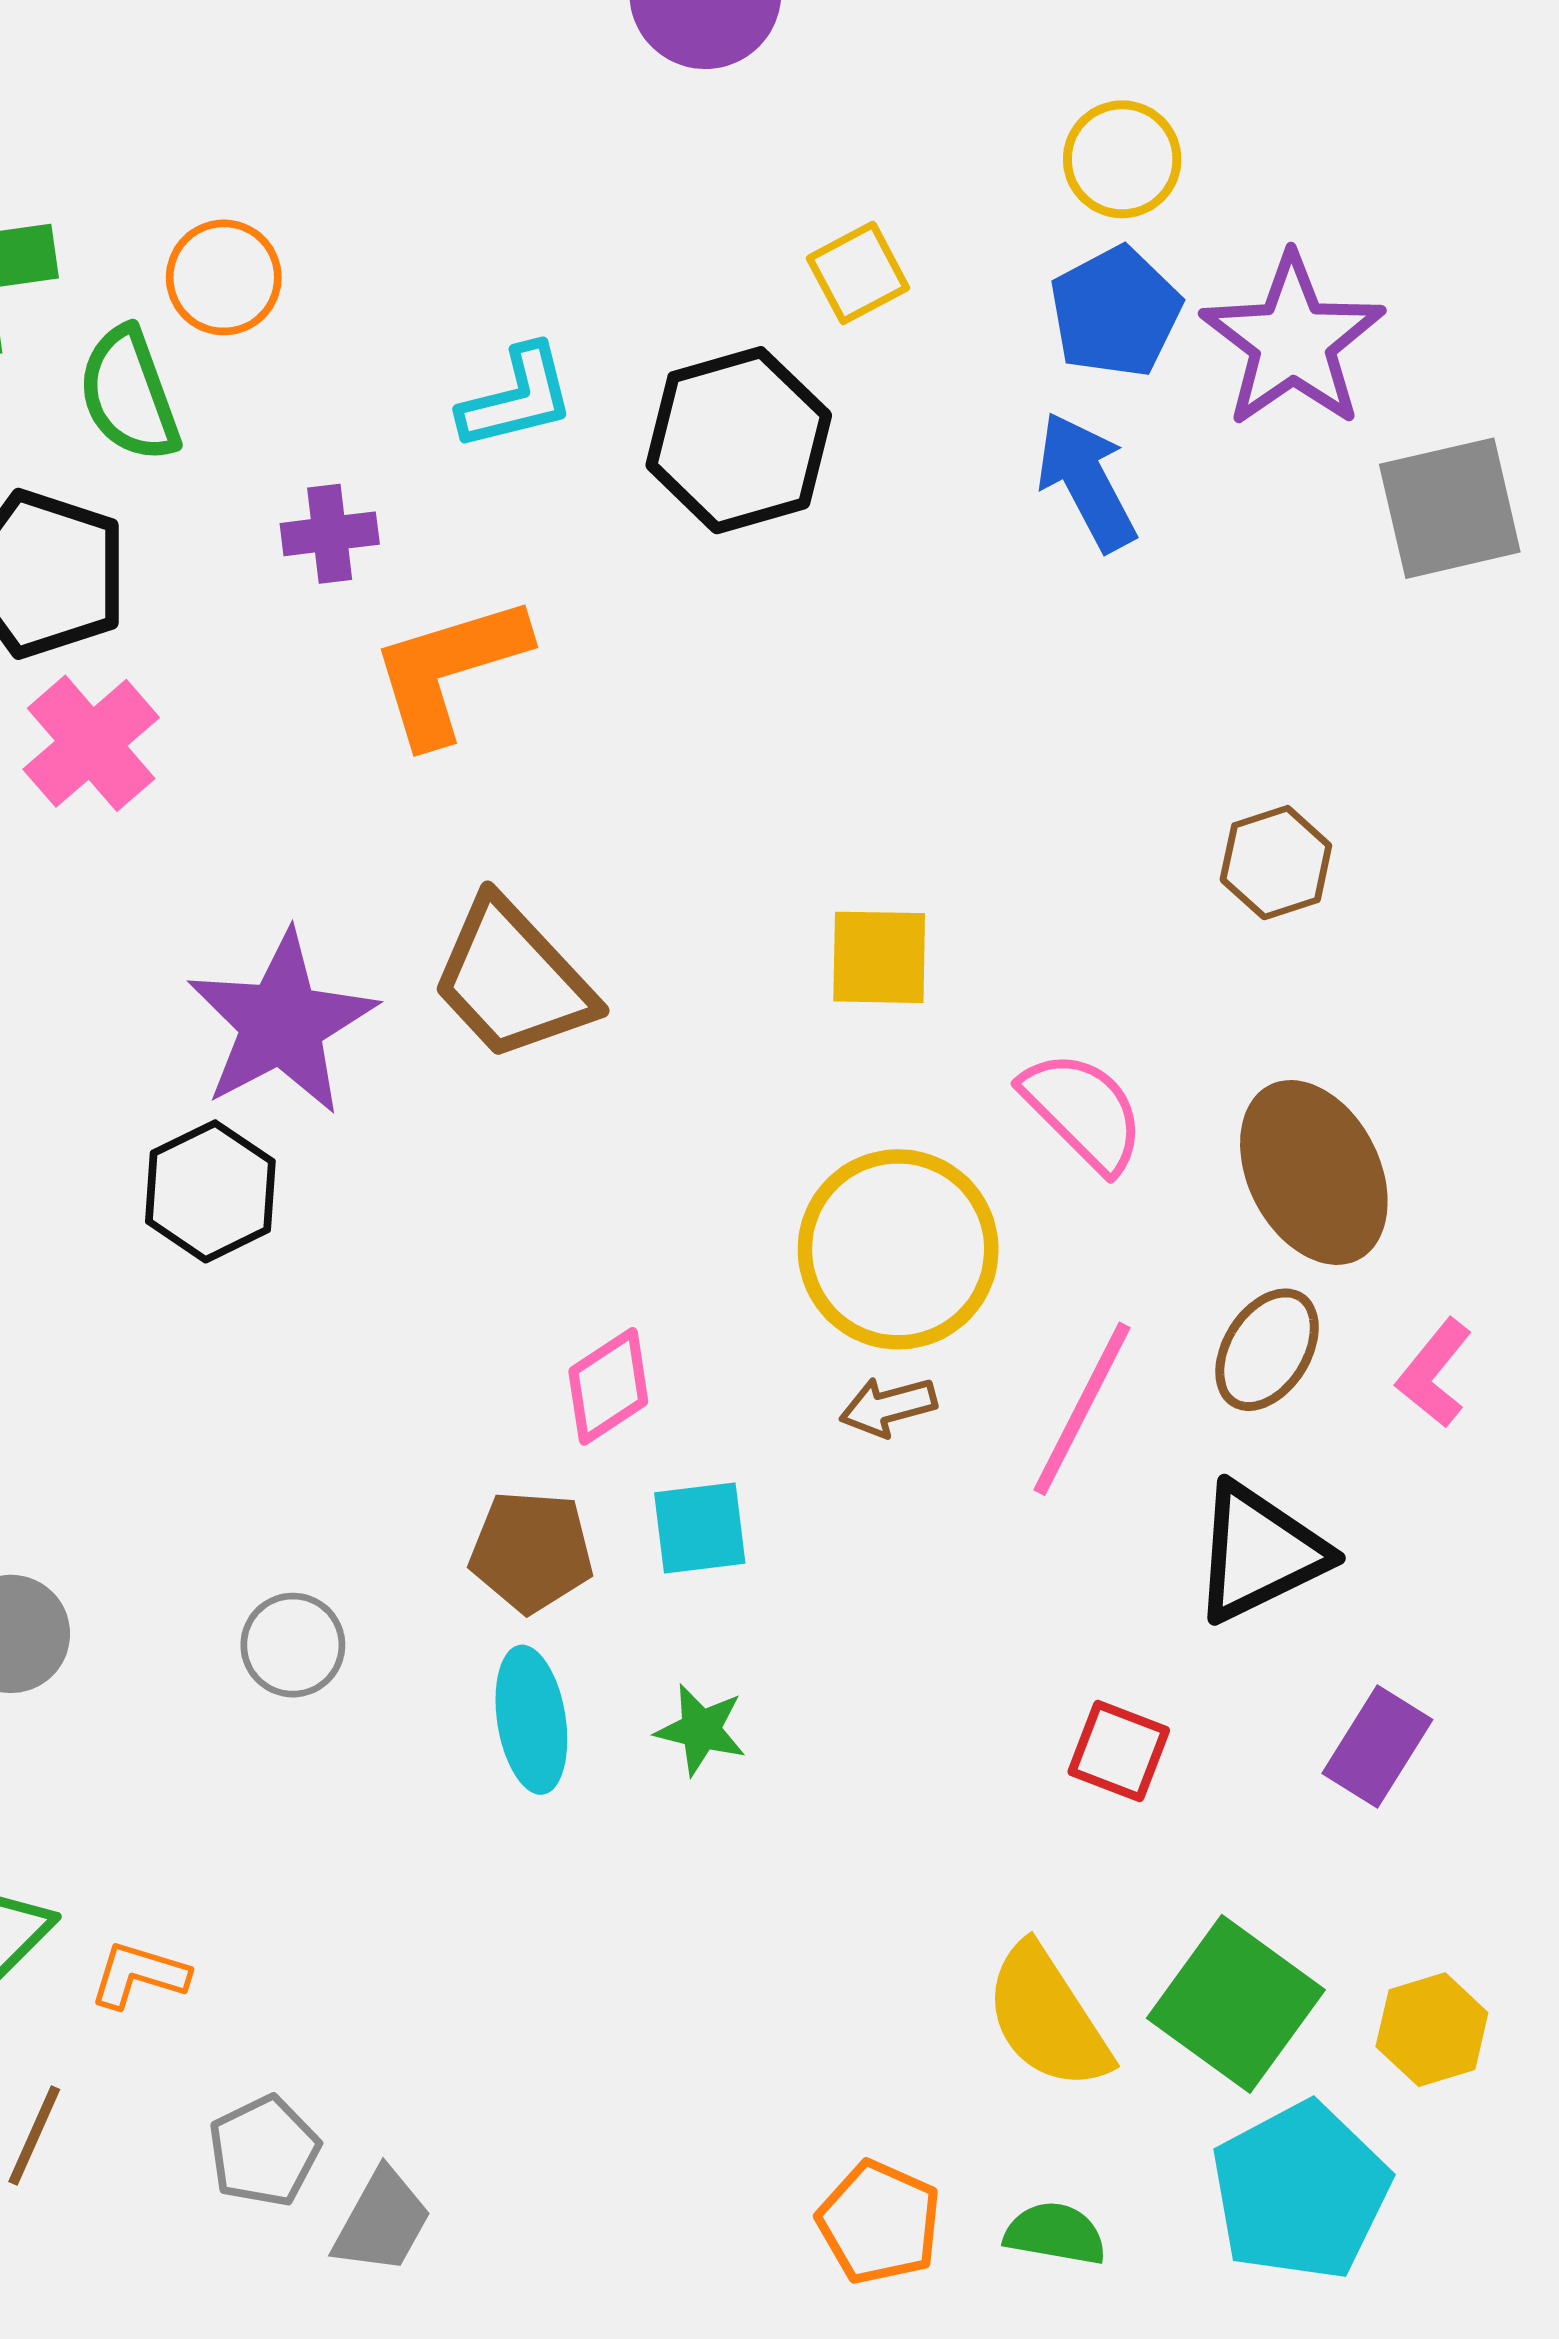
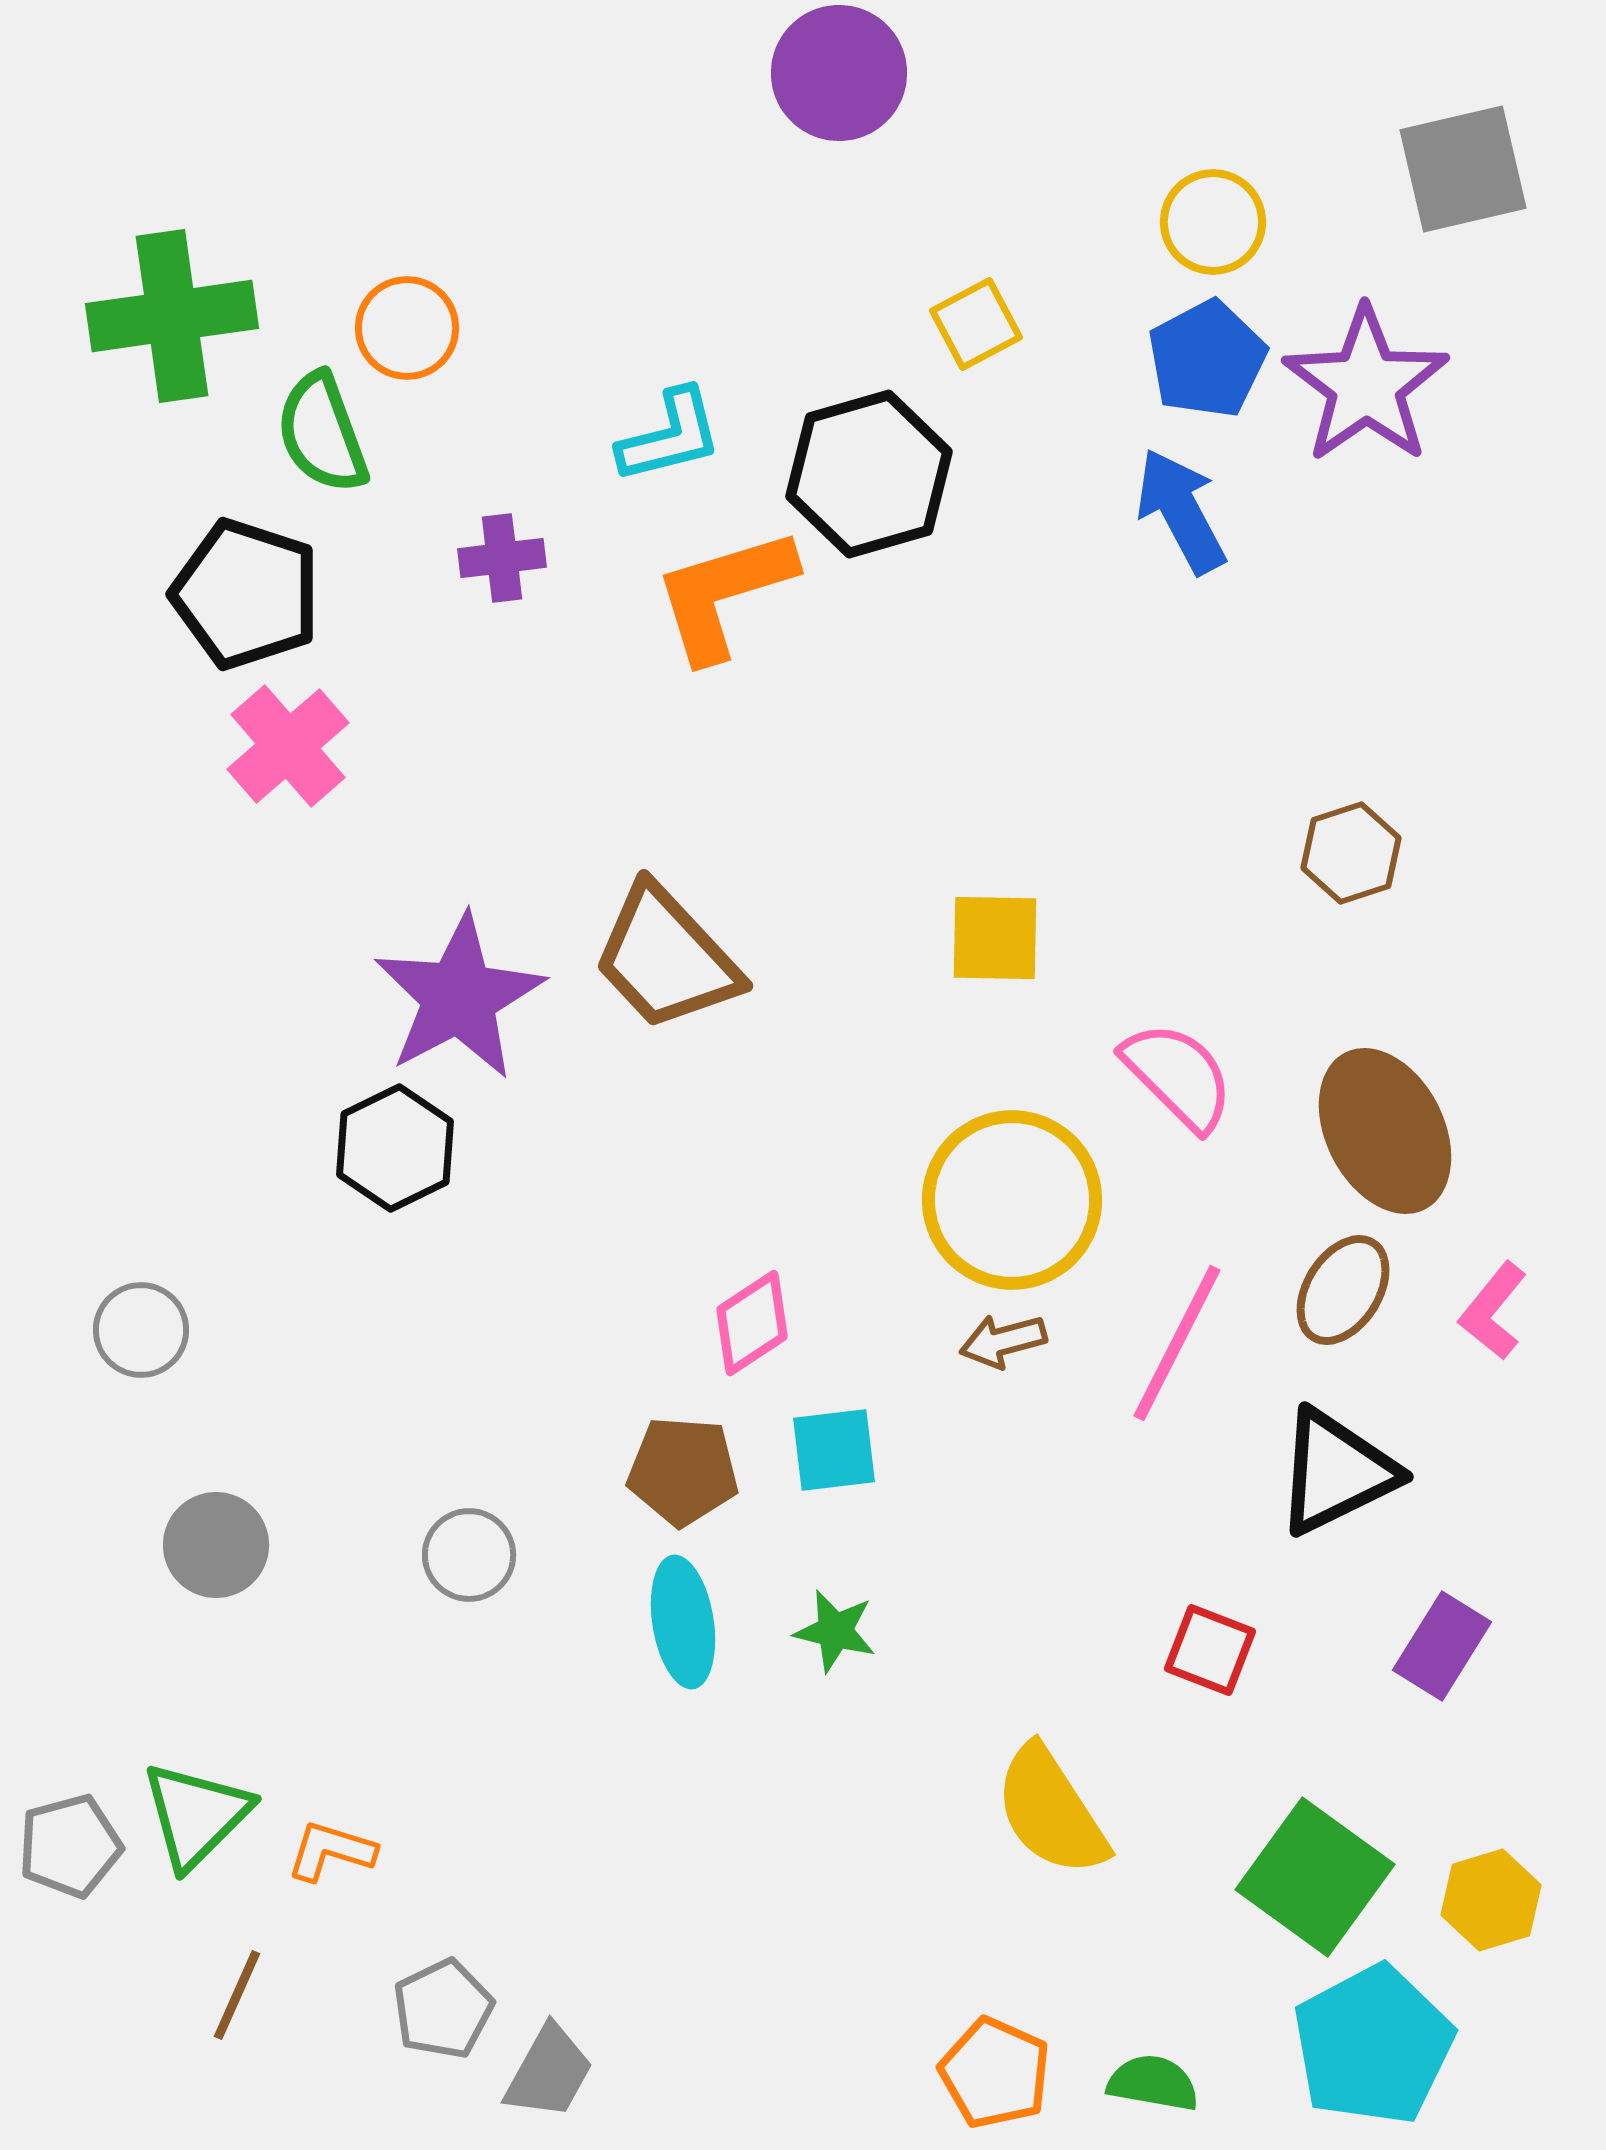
gray square: (1450, 508) -> (1463, 169), moved
orange L-shape: (449, 670) -> (724, 594), moved
yellow semicircle: (1047, 2017) -> (1051, 1811), moved

